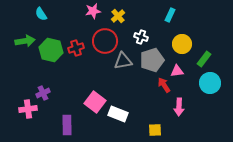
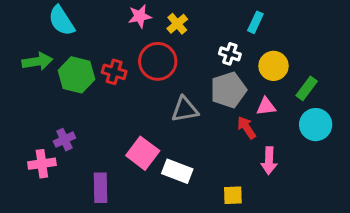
cyan semicircle: (41, 14) -> (61, 21), size x1.5
white cross: (141, 37) -> (230, 54), moved
red cross: (76, 48) -> (114, 72), turned 35
gray triangle: (123, 61) -> (185, 110), moved

